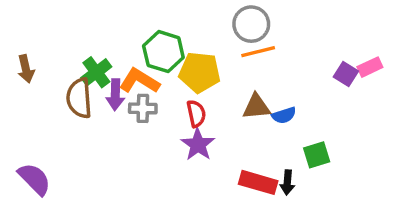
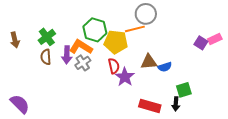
orange line: (258, 52) -> (135, 29), moved
green cross: (96, 72) -> (47, 37), moved
brown semicircle: (79, 98) -> (46, 57), size x0.7
gray cross: (143, 108) -> (83, 63), turned -35
purple star: (198, 145) -> (125, 77), moved
black arrow: (287, 182) -> (176, 104), moved

